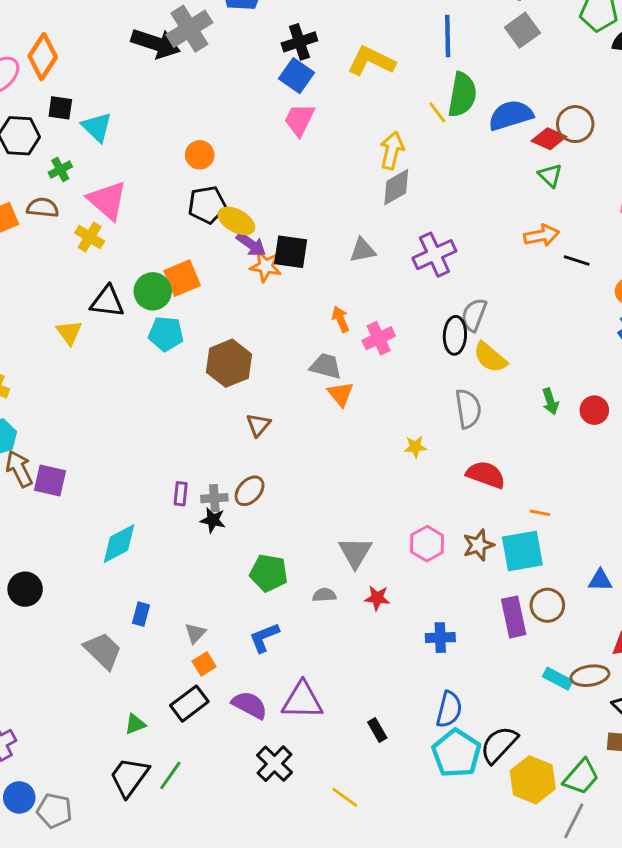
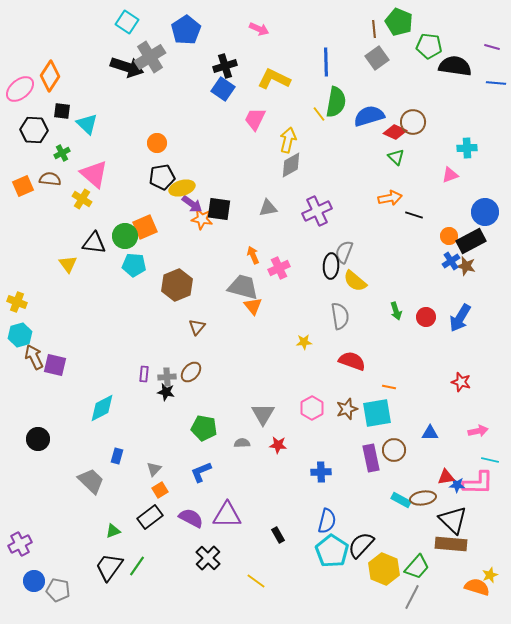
pink trapezoid: (299, 120) -> (255, 119), moved
yellow ellipse: (236, 221) -> (182, 188), turned -45
gray trapezoid: (326, 366) -> (243, 287), size x1.4

